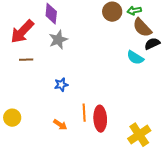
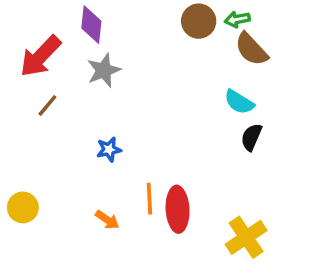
black semicircle: (152, 44) -> (251, 137), moved, turned -42
brown line: (26, 60) -> (47, 105), turned -48

